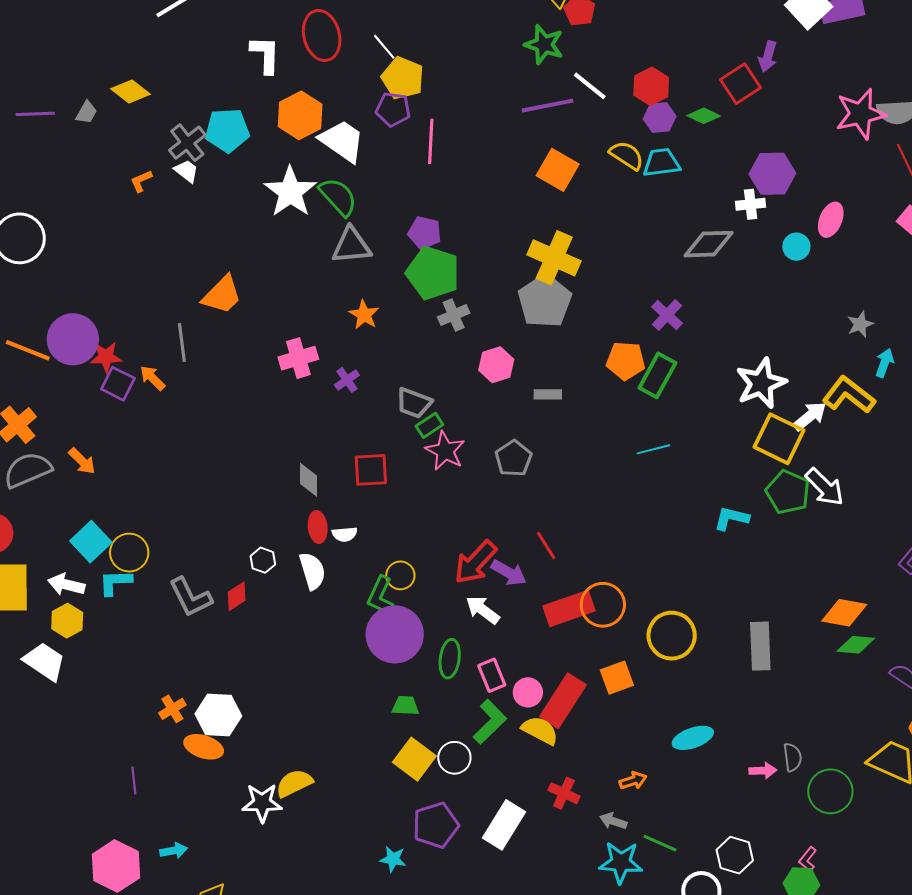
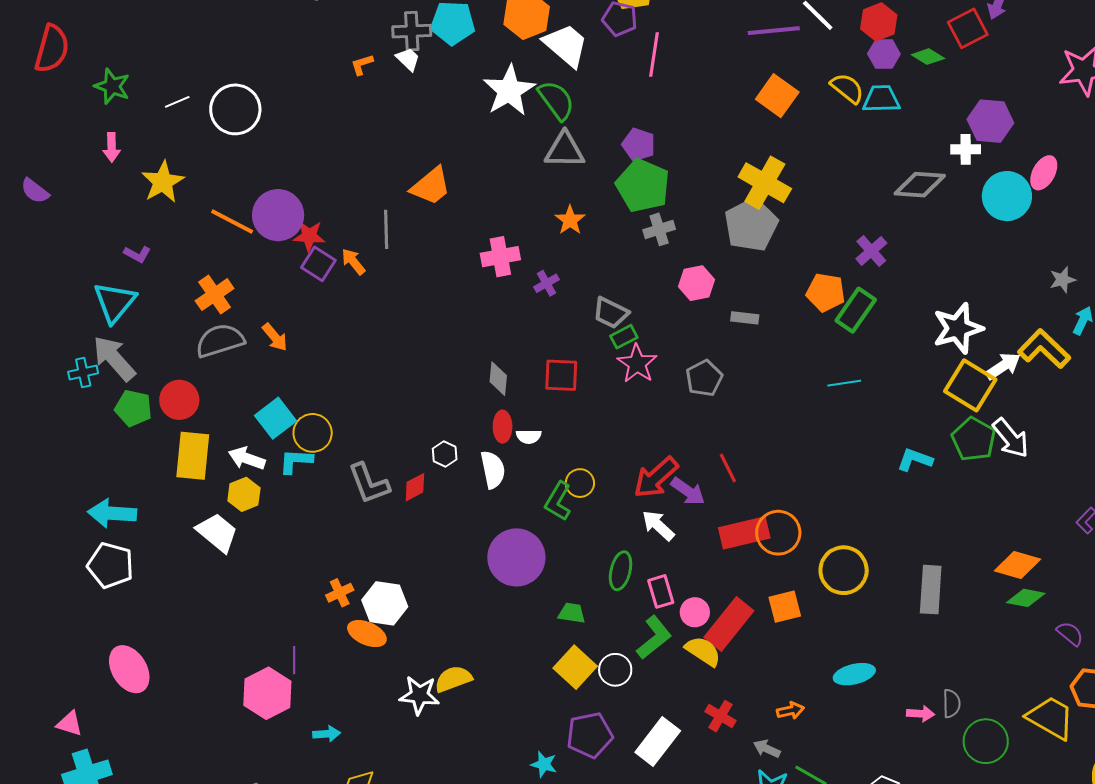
gray cross: (187, 143) -> (412, 31), turned 30
cyan circle: (796, 247) -> (1007, 196), size x1.8
purple circle: (395, 634) -> (516, 557), moved
pink hexagon: (116, 866) -> (267, 693), moved

